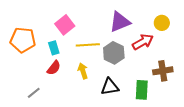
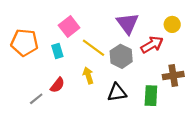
purple triangle: (120, 22) -> (128, 23), turned -45
yellow line: (88, 45) -> (94, 48), turned 40
red semicircle: (54, 68) -> (57, 85), moved

